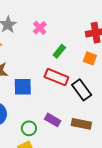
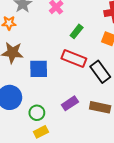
purple rectangle: (53, 120) -> (70, 103), turned -63
green circle: (29, 128) -> (37, 113), moved

